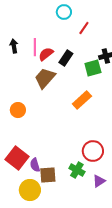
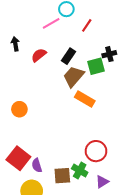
pink line: (35, 47) -> (51, 23), moved, turned 60
red semicircle: (46, 54) -> (39, 55), moved
brown trapezoid: (45, 78) -> (74, 77), moved
orange rectangle: (82, 100) -> (85, 99), turned 72
brown square: (48, 175) -> (62, 176), moved

